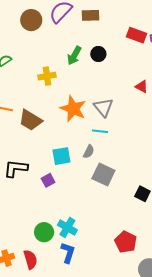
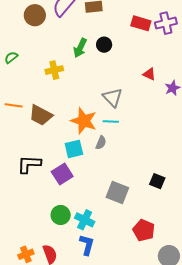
orange star: (73, 109) -> (84, 121), moved
gray square: (103, 174) -> (117, 193), moved
purple square: (48, 180) -> (62, 174), size x1.5
green circle: (44, 232) -> (61, 215), moved

